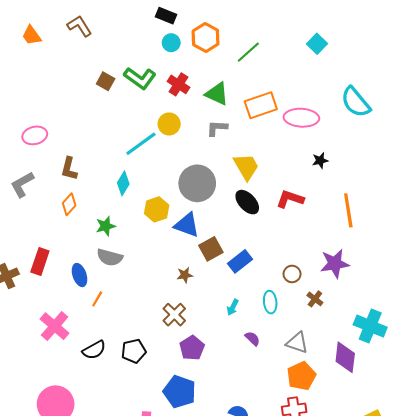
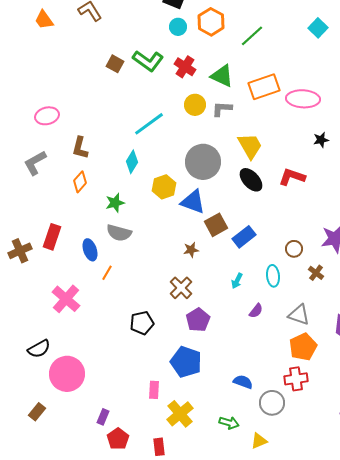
yellow circle: (169, 124) -> (195, 105), moved
purple semicircle: (252, 339) -> (256, 311), turned 84
black semicircle: (94, 350) -> (39, 349), moved

